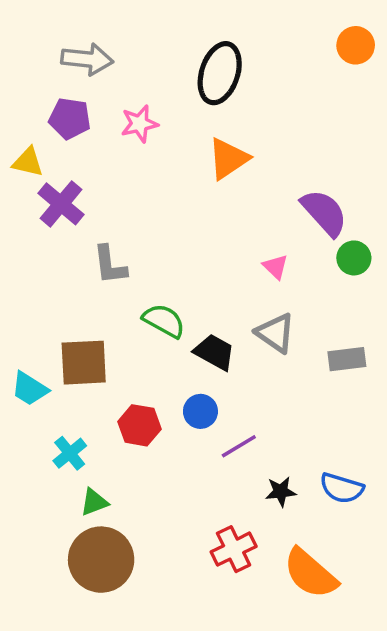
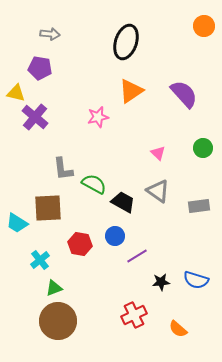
gray arrow: (87, 59) -> (50, 34), size x0.7
pink star: (139, 124) -> (98, 117), moved
purple semicircle: (324, 213) -> (184, 94), moved
gray L-shape: (110, 265) -> (63, 169), moved
orange semicircle: (310, 574) -> (178, 329), size x0.6

